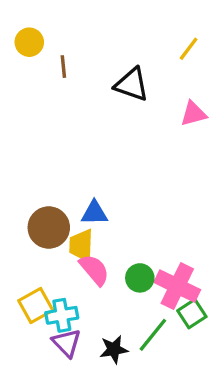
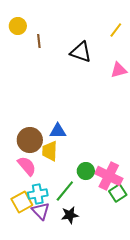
pink semicircle: (94, 270) -> (27, 166), moved
yellow square: (36, 306) -> (22, 202), moved
green line: (153, 335) -> (65, 191), moved

